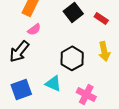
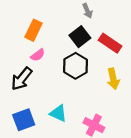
red rectangle: (101, 18) -> (110, 43), size x1.5
black hexagon: (72, 58) -> (76, 66), moved

